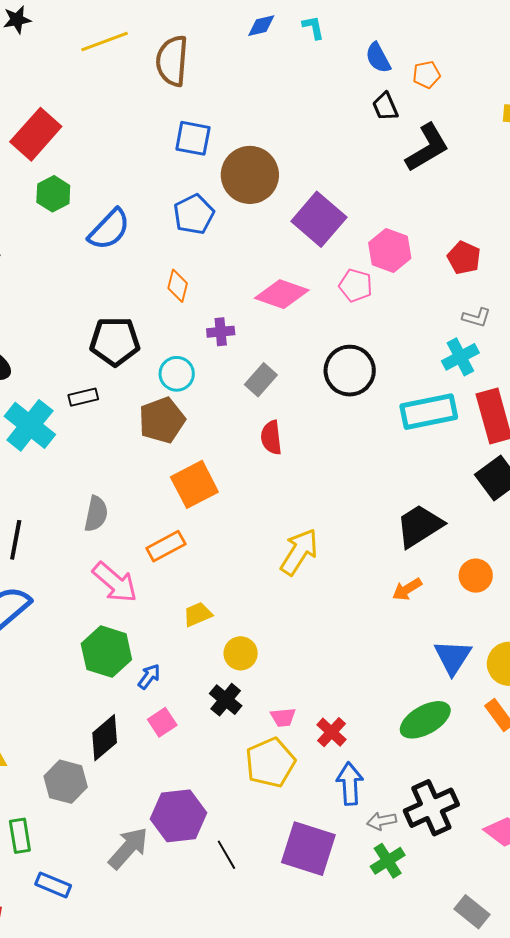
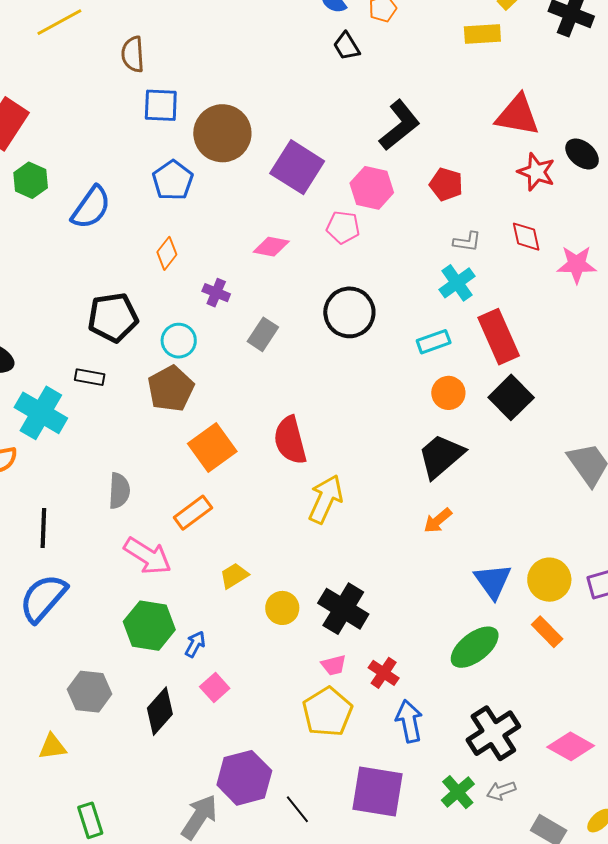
brown semicircle: (172, 61) -> (133, 54), moved, size x0.7
black L-shape: (427, 148) -> (400, 125), moved
orange diamond: (178, 286) -> (167, 253), turned 32
pink diamond: (282, 294) -> (271, 247), size x0.7
purple cross: (221, 332) -> (216, 293), turned 36
black rectangle: (83, 397) -> (90, 377), turned 32
cyan rectangle: (429, 412) -> (434, 342), size x0.6
red semicircle: (271, 438) -> (290, 440), moved, size x1.4
orange circle: (476, 576) -> (448, 393), moved
black cross: (226, 700) -> (343, 609), moved, size x1.5
gray hexagon: (66, 782) -> (90, 692), moved
gray arrow: (382, 821) -> (501, 791), moved

